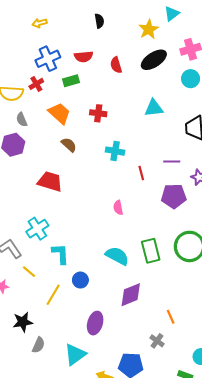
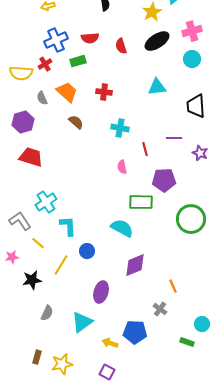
gray semicircle: (22, 120) -> (42, 98), moved
red trapezoid: (50, 181) -> (31, 157), moved
purple pentagon: (174, 196) -> (164, 180), moved
pink semicircle: (118, 208) -> (122, 167), moved
green rectangle: (151, 251) -> (141, 202), moved, turned -75
black star: (23, 322) -> (32, 280), moved

